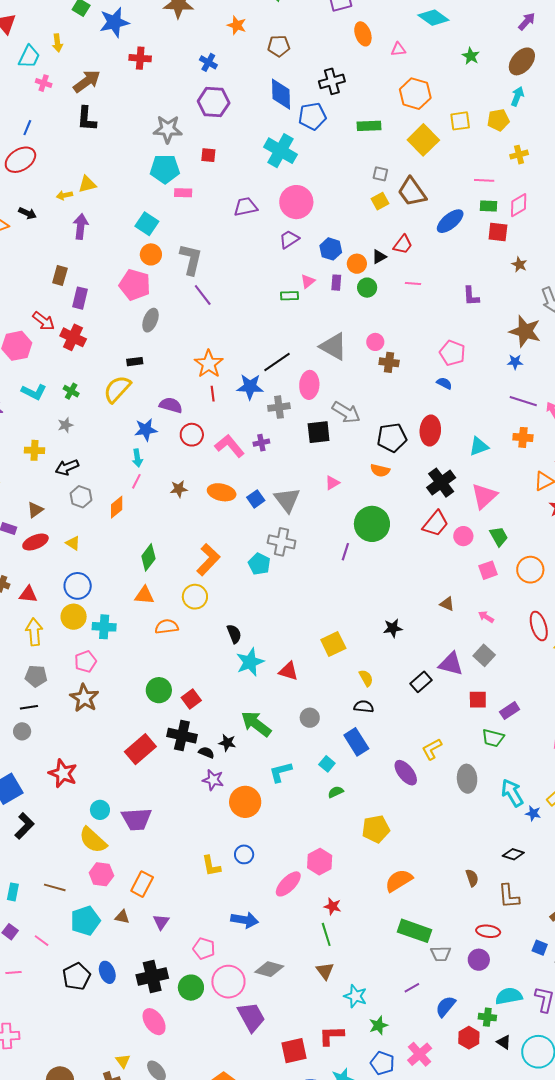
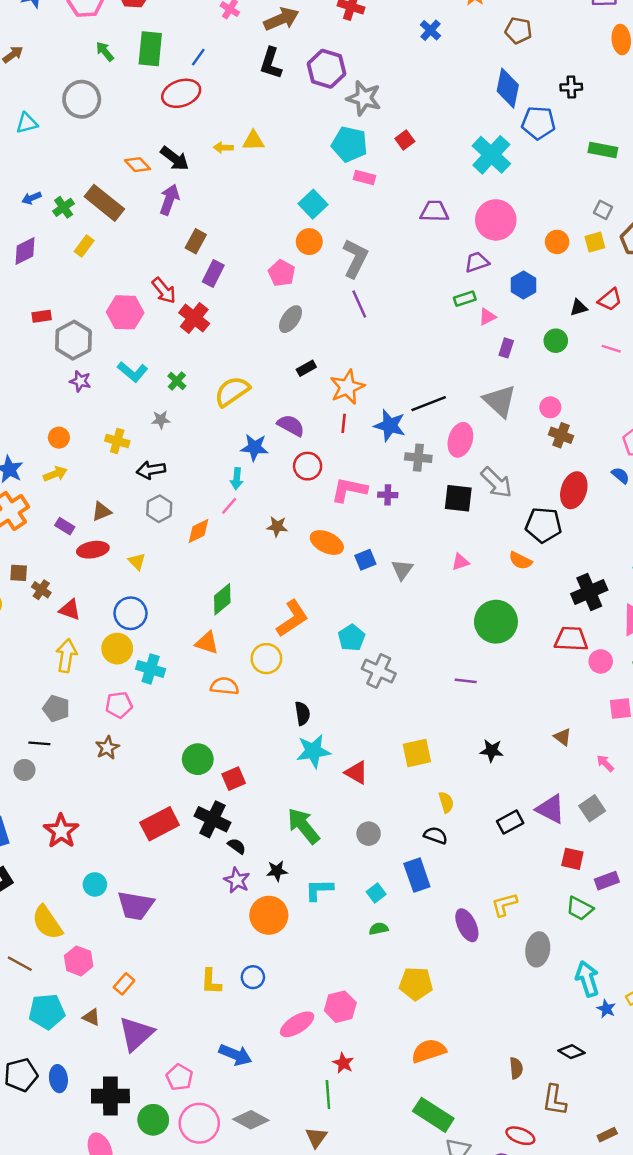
black cross: (332, 81) -> (571, 87), size x0.7
purple hexagon: (214, 102) -> (326, 69), moved
red square: (208, 155) -> (405, 140), turned 35
black arrow: (27, 213) -> (175, 159), size x1.4
purple arrow: (81, 226) -> (169, 200), moved
orange circle: (357, 264) -> (557, 242), moved
purple rectangle: (336, 283) -> (506, 348), moved
pink pentagon: (135, 285) -> (282, 273), size x0.7
green rectangle: (289, 296) -> (465, 299), moved, turned -30
black rectangle: (135, 362) -> (306, 368), moved, turned -35
red ellipse: (430, 431) -> (574, 490), moved
pink L-shape: (230, 446) -> (349, 490), turned -52
gray triangle: (287, 500) -> (402, 570), size x0.7
red trapezoid: (435, 524) -> (571, 639), turned -140
gray cross: (282, 542) -> (379, 671), moved
purple line: (345, 552) -> (466, 681), moved, turned 66
brown star: (84, 698) -> (107, 748), size x0.7
black star: (227, 743) -> (277, 871), moved, turned -30
yellow semicircle: (93, 840) -> (47, 922), moved
orange rectangle: (142, 884) -> (124, 984), size x0.7
purple triangle: (161, 922) -> (136, 1034), size x1.8

